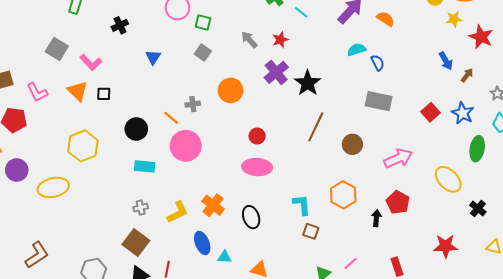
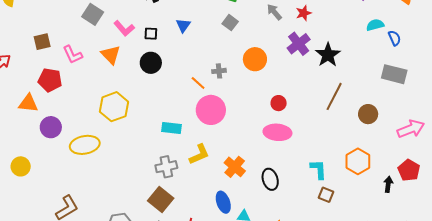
black square: (104, 94) -> (151, 34), moved
black circle: (136, 129) -> (151, 63), moved
gray cross: (141, 208) -> (166, 167), size x1.5
yellow L-shape: (178, 212) -> (199, 154), moved

